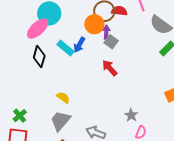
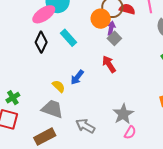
blue arrow: (79, 45) -> (77, 77), moved
gray star: (131, 115) -> (123, 114), size x1.5
gray trapezoid: (60, 121) -> (52, 109), turned 60

